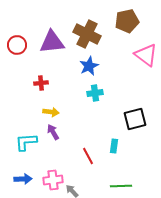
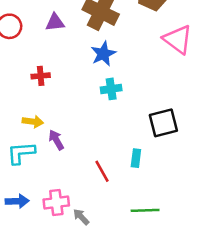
purple triangle: (52, 42) -> (55, 22), size x0.6
yellow arrow: (51, 112) -> (33, 122), moved

